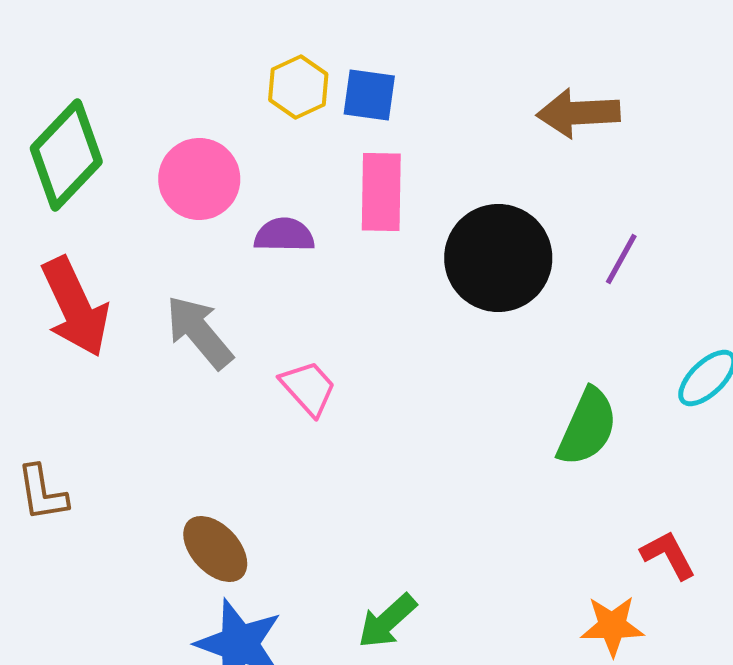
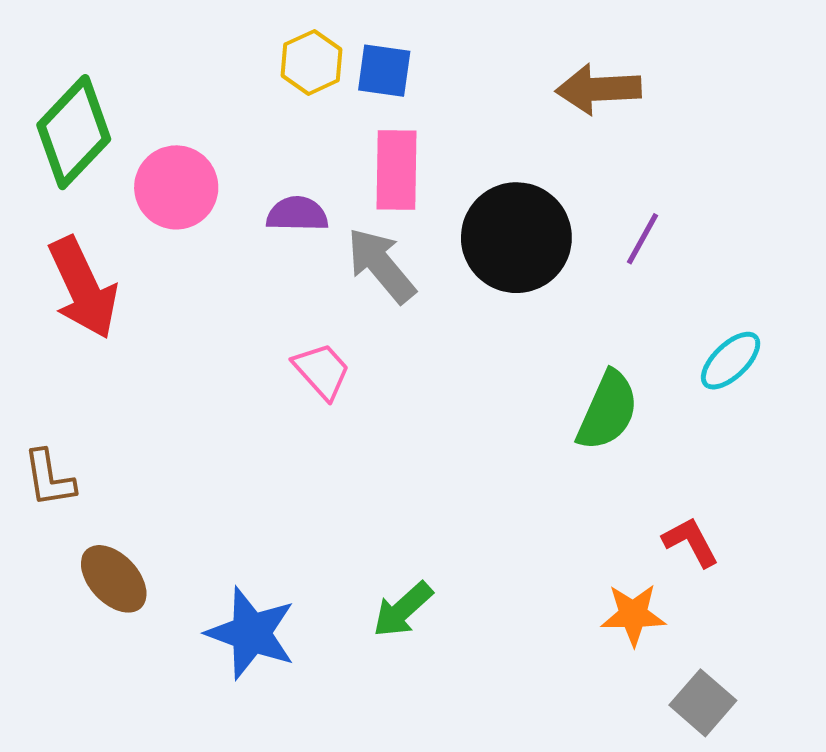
pink circle: (199, 179) -> (176, 187), moved
gray arrow: (199, 332) -> (381, 265), moved
brown ellipse: (215, 549) -> (114, 579), moved

